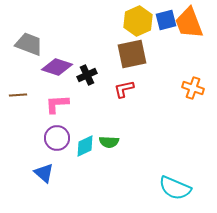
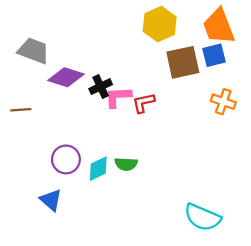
blue square: (166, 20) -> (214, 55), moved
brown square: (132, 54) -> (183, 62), moved
pink L-shape: (57, 104) -> (118, 97), moved

